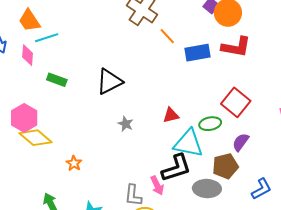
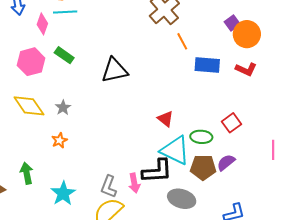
red L-shape: (236, 47) -> (246, 69), size x0.7
red square: (236, 102) -> (232, 123), size x0.7
red triangle: (171, 115) -> (165, 119), turned 36
pink hexagon: (24, 118) -> (31, 62), moved
gray star: (126, 124) -> (63, 108), moved
brown pentagon: (225, 166) -> (203, 167), moved

